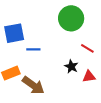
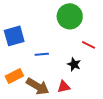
blue line: (33, 49) -> (42, 54), moved
red triangle: (89, 76) -> (64, 87), moved

